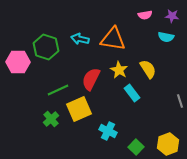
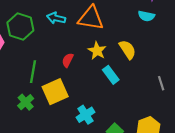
red semicircle: (91, 79) -> (68, 60), size x0.6
green line: (58, 90) -> (33, 72), turned -55
cyan cross: (108, 131) -> (86, 115), turned 30

